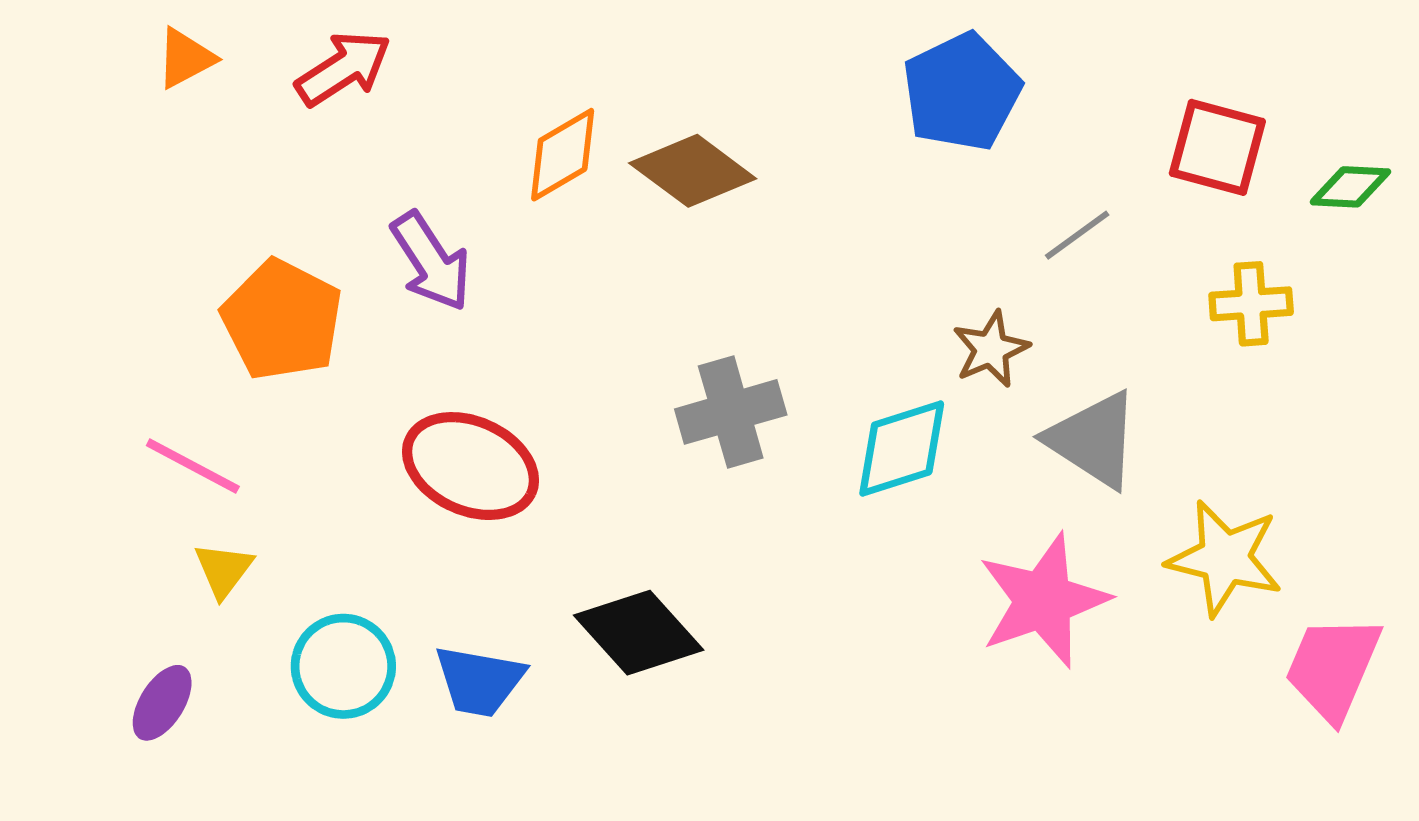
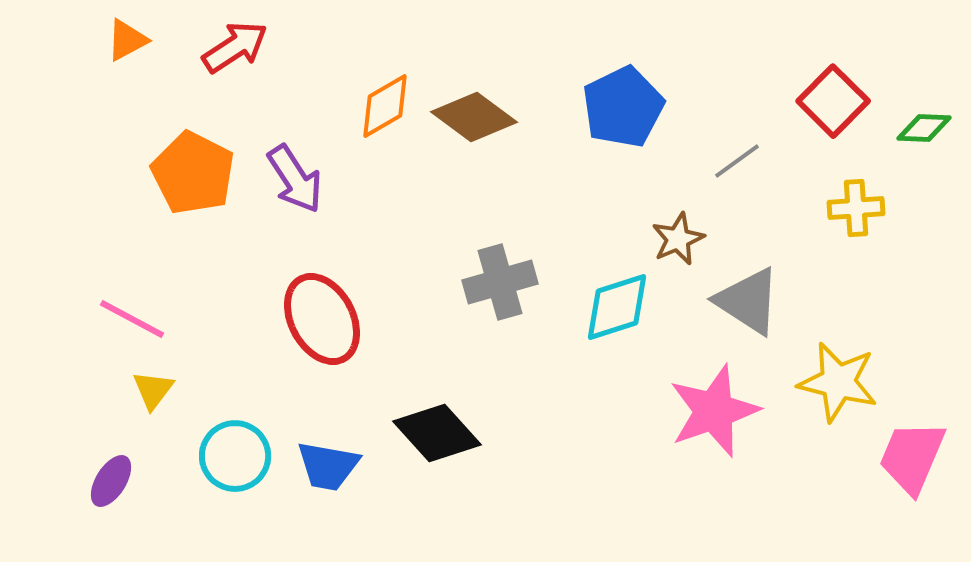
blue pentagon: (962, 92) -> (623, 107), moved
red square: (1217, 147) -> (833, 101), turned 30
orange pentagon: (282, 320) -> (193, 173), moved
red ellipse: (471, 466) -> (322, 319), turned 38

